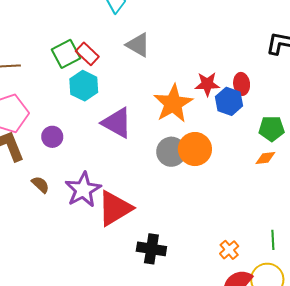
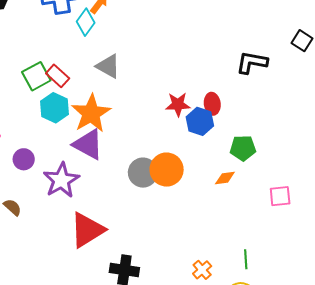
orange star: (173, 103) -> (91, 113), moved
orange diamond: (265, 158) -> (225, 178), moved
purple star: (83, 190) -> (61, 180), moved

